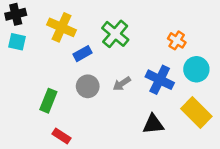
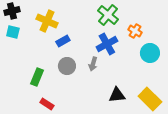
green cross: (115, 34) -> (108, 15), moved
blue cross: (160, 80) -> (107, 44), moved, turned 35
gray arrow: (122, 84) -> (93, 64), turned -40
yellow rectangle: (196, 112) -> (150, 99), moved

